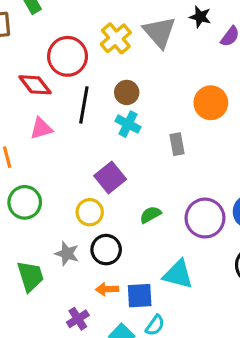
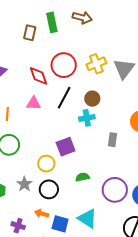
cyan cross: (128, 124) -> (87, 118), turned 35
purple cross: (78, 319) -> (18, 226), turned 32

